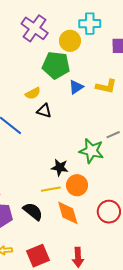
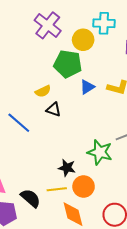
black semicircle: (33, 211) -> (31, 198), moved

